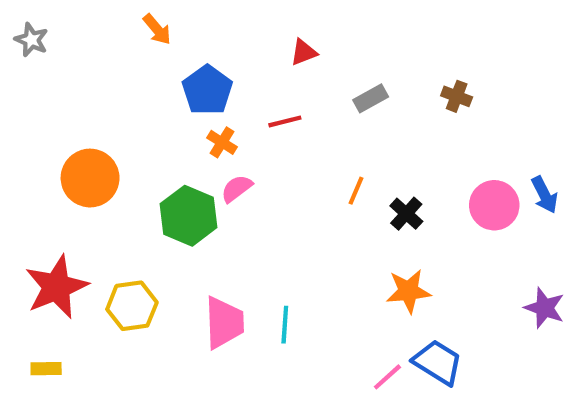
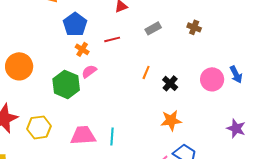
pink trapezoid: (224, 323) -> (83, 135), turned -92

